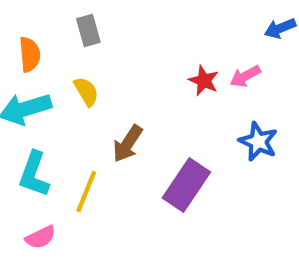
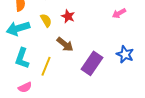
red star: (204, 81) -> (68, 16), moved
blue star: (258, 142) -> (125, 54), moved
brown arrow: (128, 144) -> (65, 44), turned -84

